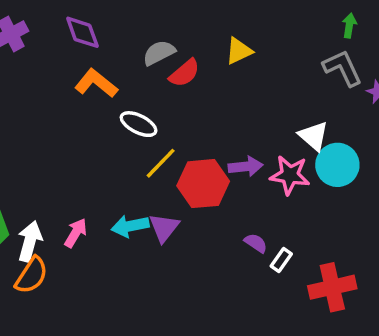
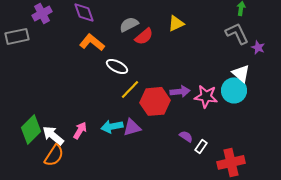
white triangle: (314, 136) -> (241, 73), moved
purple triangle: (164, 228) -> (132, 127), turned 36
white arrow: (30, 241) -> (53, 135), turned -65

